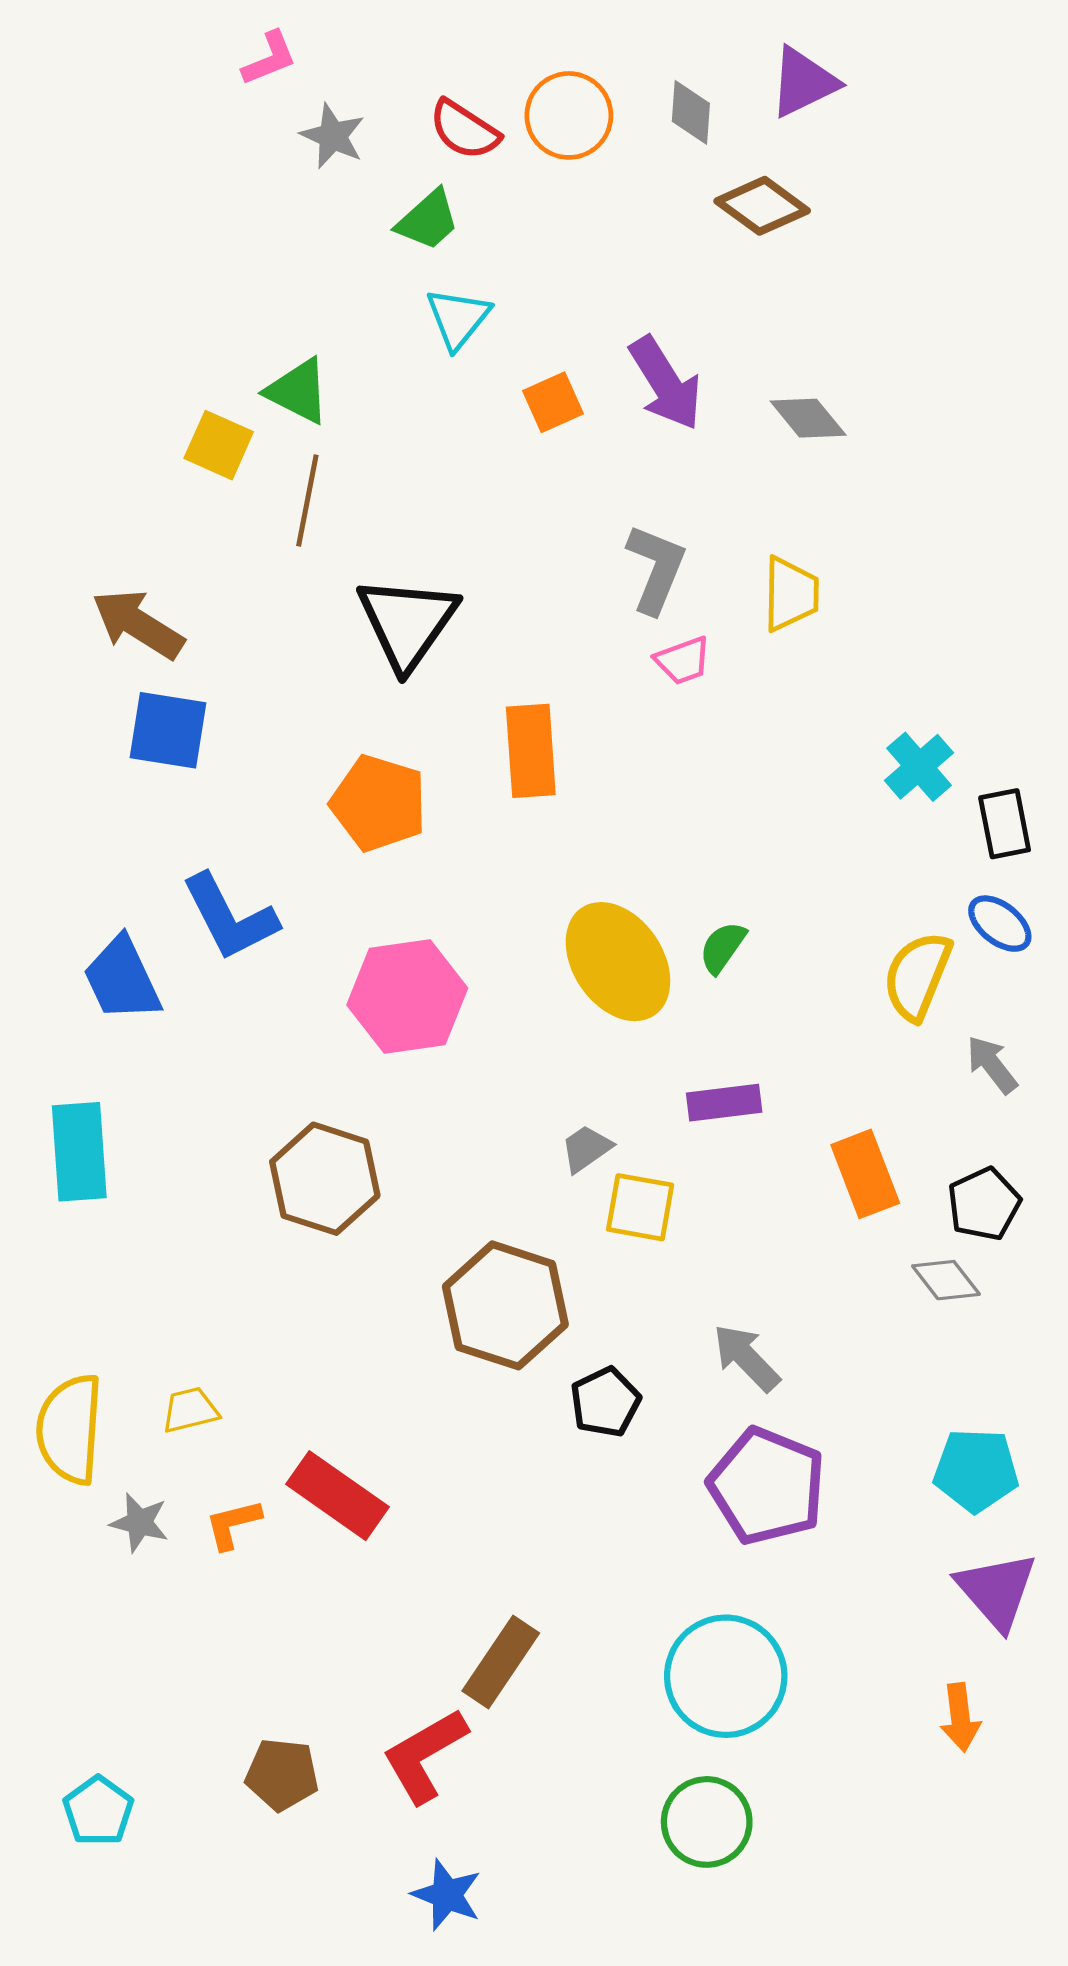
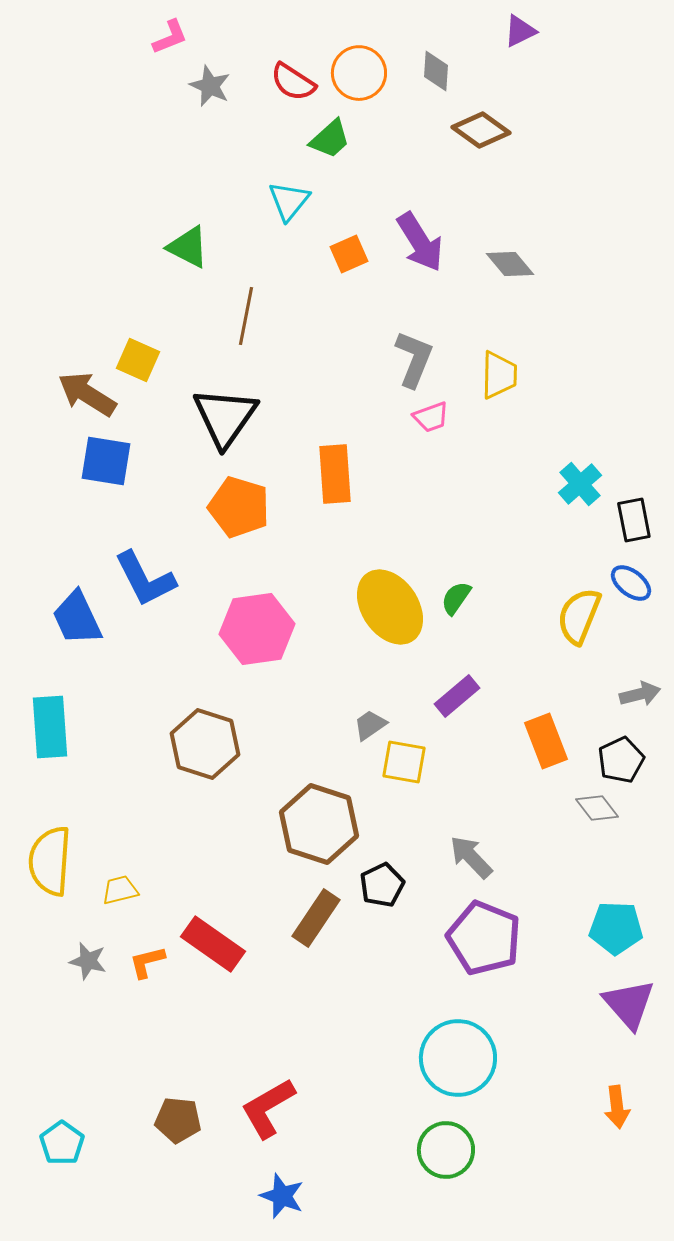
purple triangle: (803, 82) -> (520, 31), moved, size x0.7
green trapezoid: (428, 220) -> (330, 139), moved
yellow square: (219, 445) -> (138, 360), moved
brown line: (307, 501) -> (246, 316), moved
black triangle: (407, 623) -> (225, 417), moved
gray arrow: (992, 1065) -> (640, 694), moved, turned 114
purple rectangle: (724, 1103) -> (457, 696), turned -33
yellow semicircle: (70, 1429) -> (50, 861), moved
brown rectangle: (501, 1662) -> (316, 918), moved
orange arrow: (960, 1717) -> (617, 1107), moved

